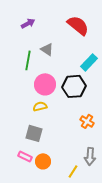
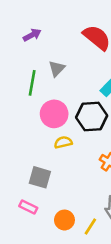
gray triangle: (47, 49) -> (57, 69), turned 40
yellow semicircle: (40, 106) -> (63, 142), moved
orange circle: (43, 161) -> (64, 220), moved

